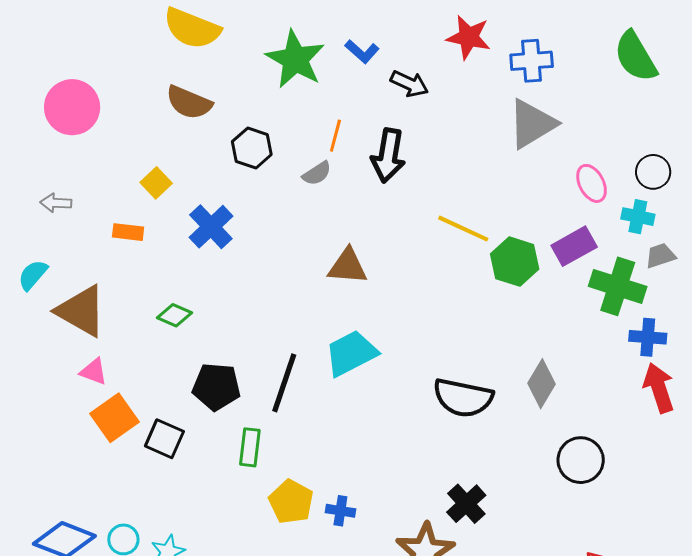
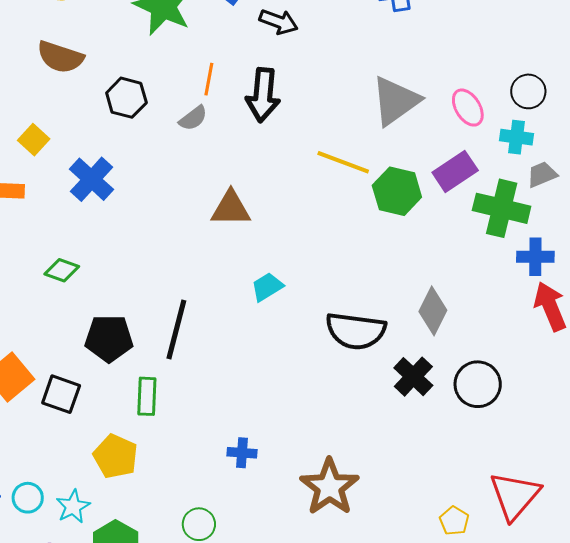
gray triangle: (532, 124) -> (396, 101), moved
cyan trapezoid: (351, 353) -> (267, 287), moved, size x0.6
yellow pentagon: (291, 502) -> (116, 456), moved
black cross: (466, 504) -> (413, 377), moved

